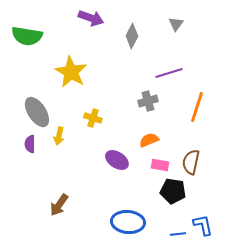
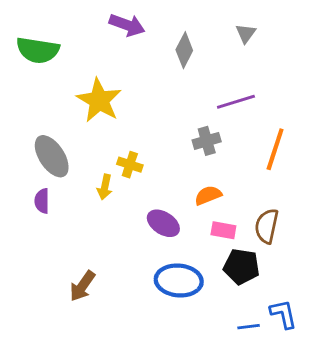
yellow arrow: (59, 136) -> (105, 187), moved
blue ellipse: (128, 222) -> (179, 281), moved

